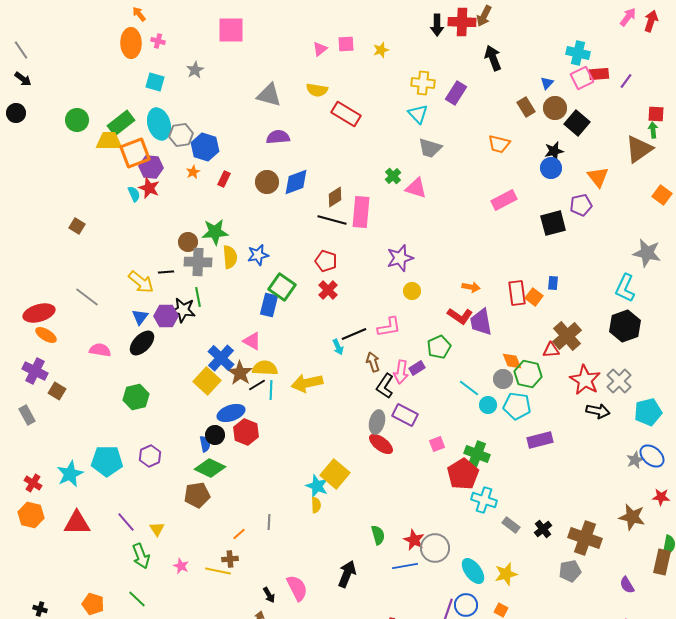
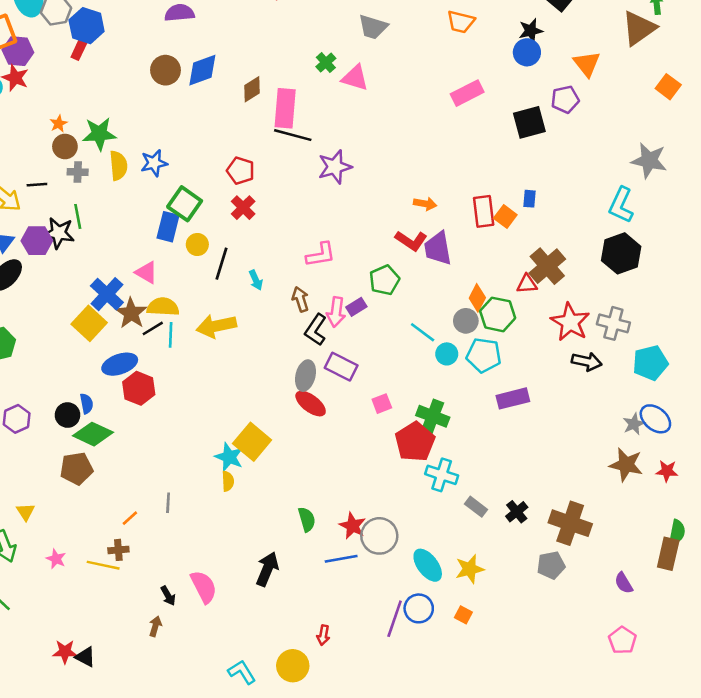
orange star: (193, 172) -> (59, 124), moved
red rectangle: (224, 179) -> (79, 50), moved
black line: (332, 220) -> (293, 135), moved
gray cross: (198, 262) -> (78, 172), size x0.6
yellow circle: (412, 291) -> (197, 244), moved
black line: (354, 334) -> (221, 264), moved, turned -50
orange diamond: (512, 361) -> (477, 298), turned 50
gray cross: (619, 381) -> (613, 323), turned -30
black circle: (215, 435) -> (67, 415), moved
brown star: (632, 517) -> (626, 465), moved

